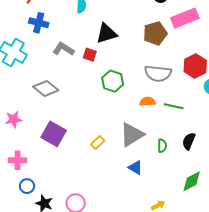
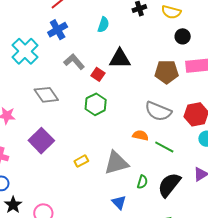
blue cross: (39, 23) -> (58, 30), turned 30
green hexagon: (113, 81) -> (96, 104), moved
black semicircle: (189, 141) -> (169, 185), size x1.5
blue triangle: (135, 168) -> (119, 202), moved

